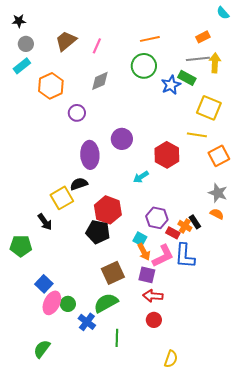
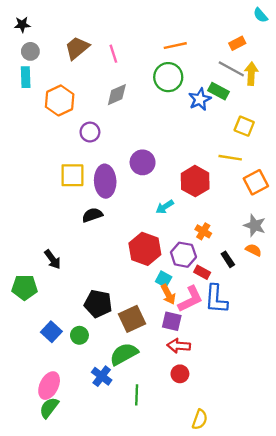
pink line: (97, 46) -> (113, 54), turned -42
gray line: (198, 59) -> (231, 69), turned 35
cyan rectangle: (22, 66) -> (26, 77), turned -54
yellow square: (209, 108) -> (244, 126), size x0.7
yellow square: (62, 198) -> (72, 175), moved, turned 30
red hexagon: (108, 210) -> (145, 249), moved
orange cross: (185, 226) -> (203, 231), moved
black pentagon: (98, 232) -> (98, 304), moved
pink ellipse: (52, 303) -> (49, 386), moved
green circle: (68, 304) -> (79, 335), moved

